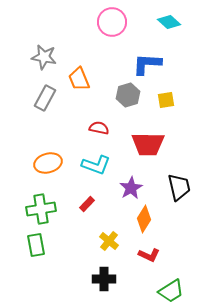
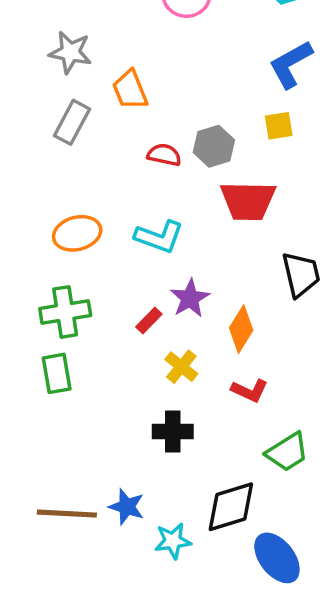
blue L-shape: (147, 64) -> (291, 64), moved, turned -32
gray hexagon: (128, 95) -> (214, 146), moved
red semicircle: (99, 128) -> (164, 155), moved
purple star: (131, 188) -> (190, 298), moved
red rectangle: (87, 204) -> (149, 320), moved

